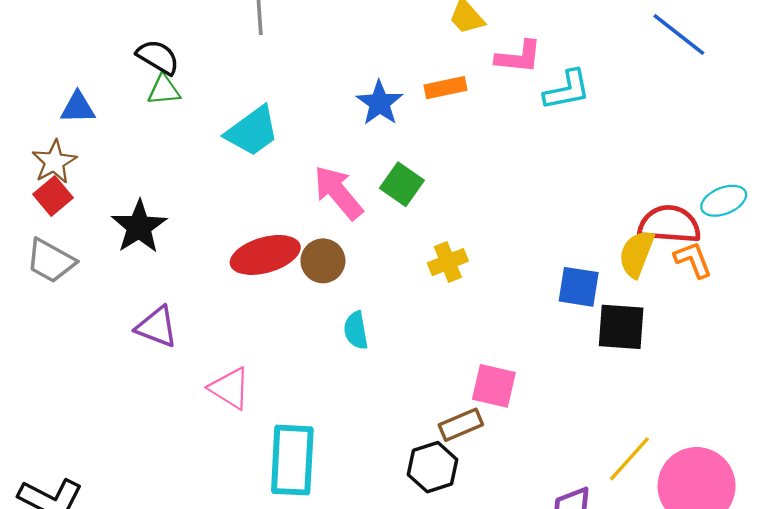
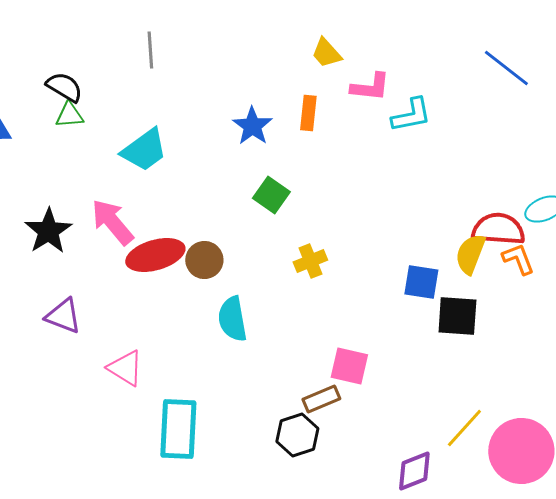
orange rectangle: (446, 88) -> (308, 113), turned -72
pink arrow: (338, 193) -> (112, 222), moved
cyan semicircle: (356, 330) -> (232, 319), size x1.4

